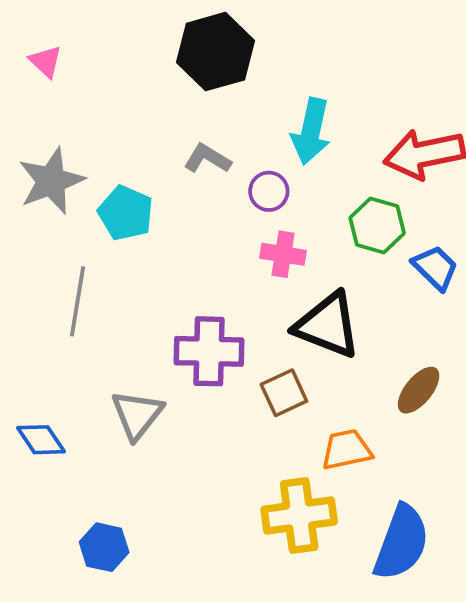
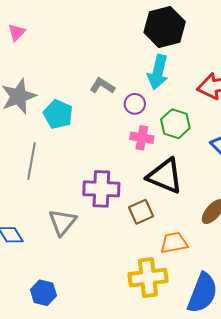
black hexagon: (215, 52) -> (165, 27), moved
pink triangle: (46, 61) -> (17, 32), turned 30
green hexagon: (377, 226) -> (175, 124), moved

